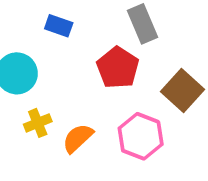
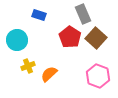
brown square: (183, 91) -> (96, 38), moved
pink hexagon: (141, 136) -> (98, 76), moved

